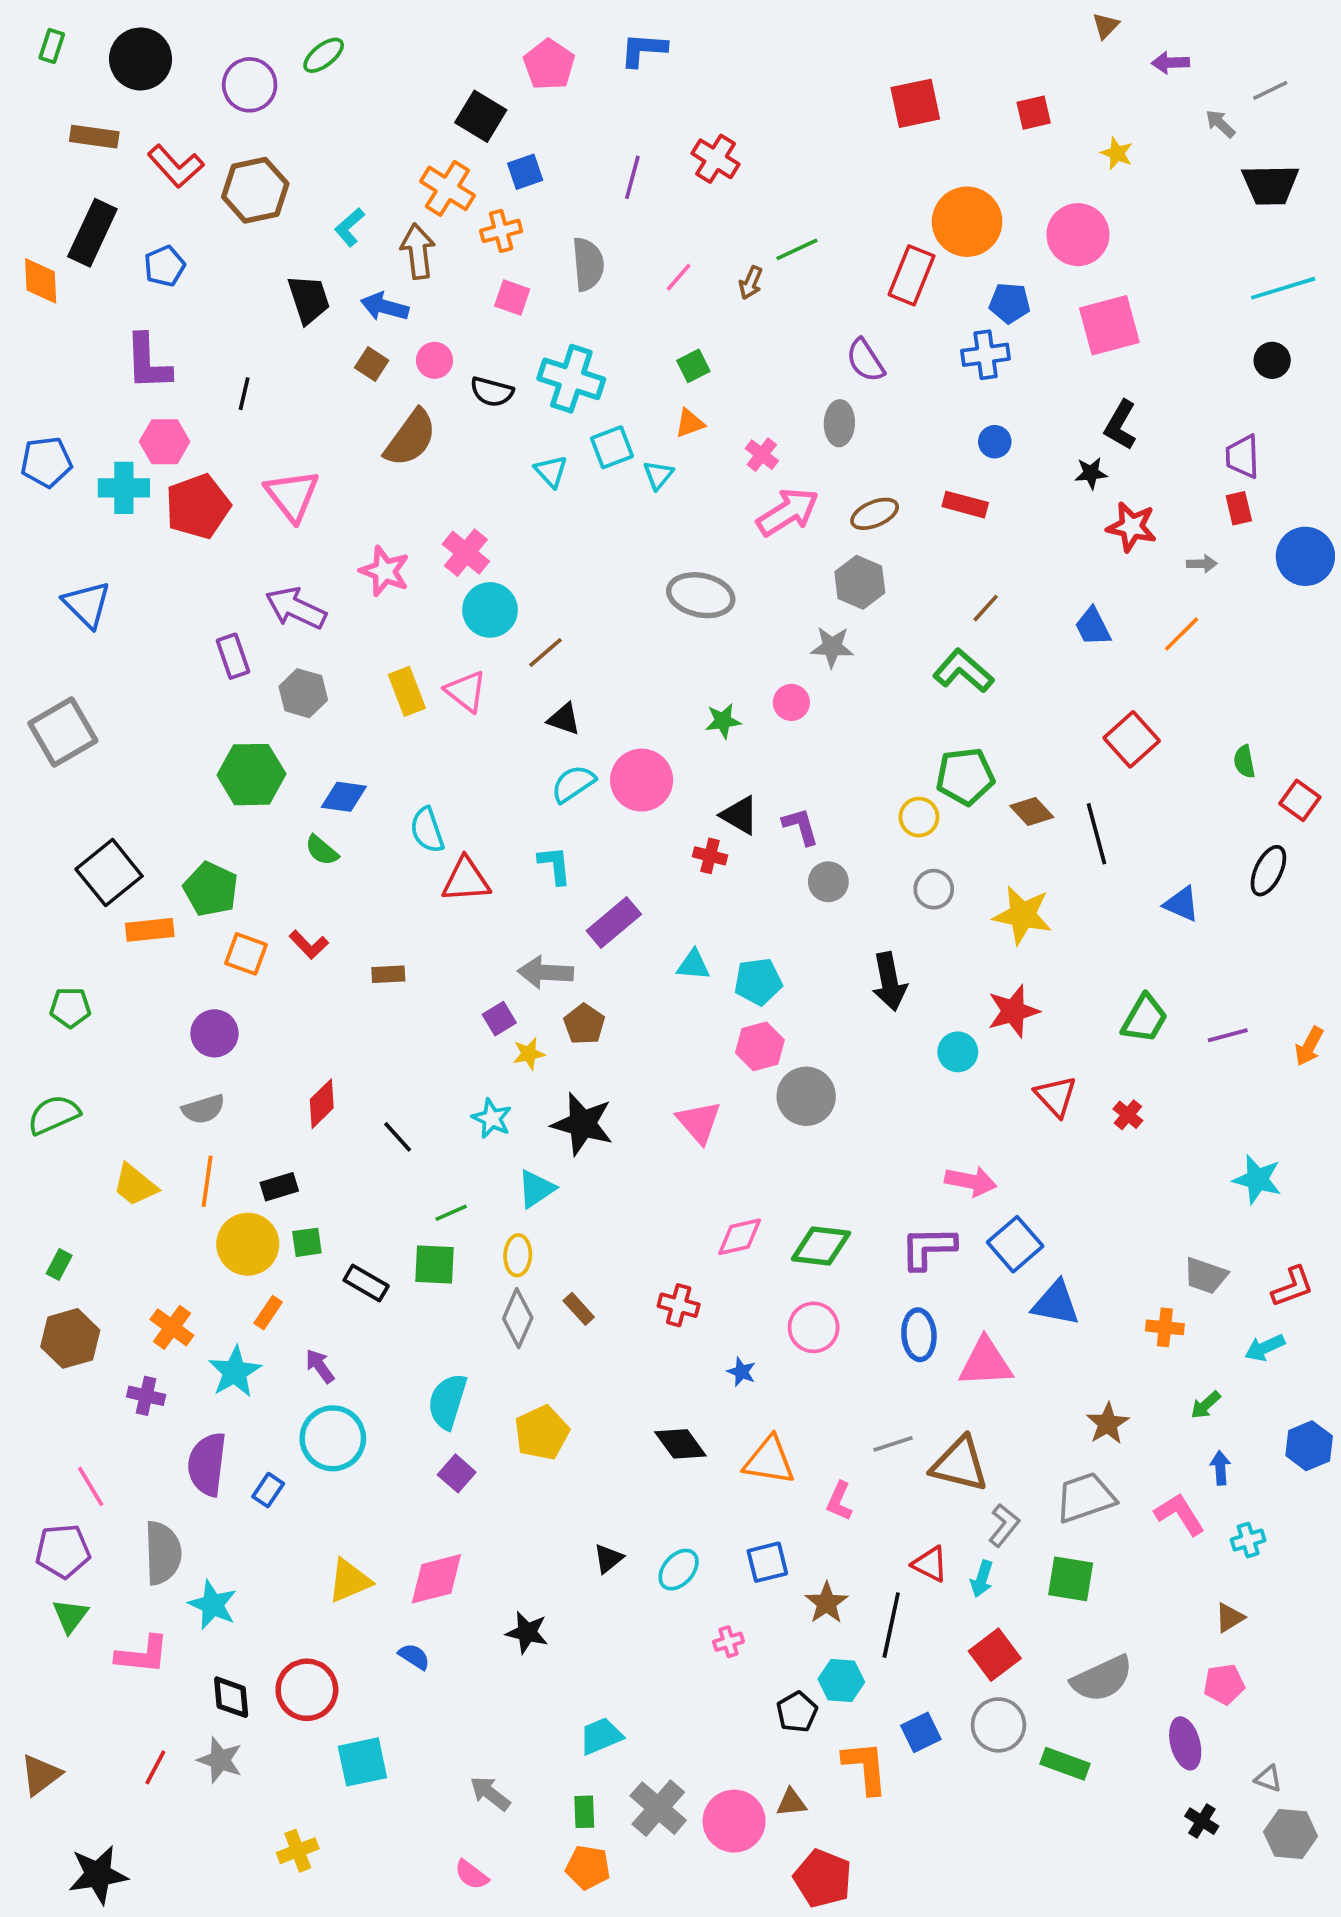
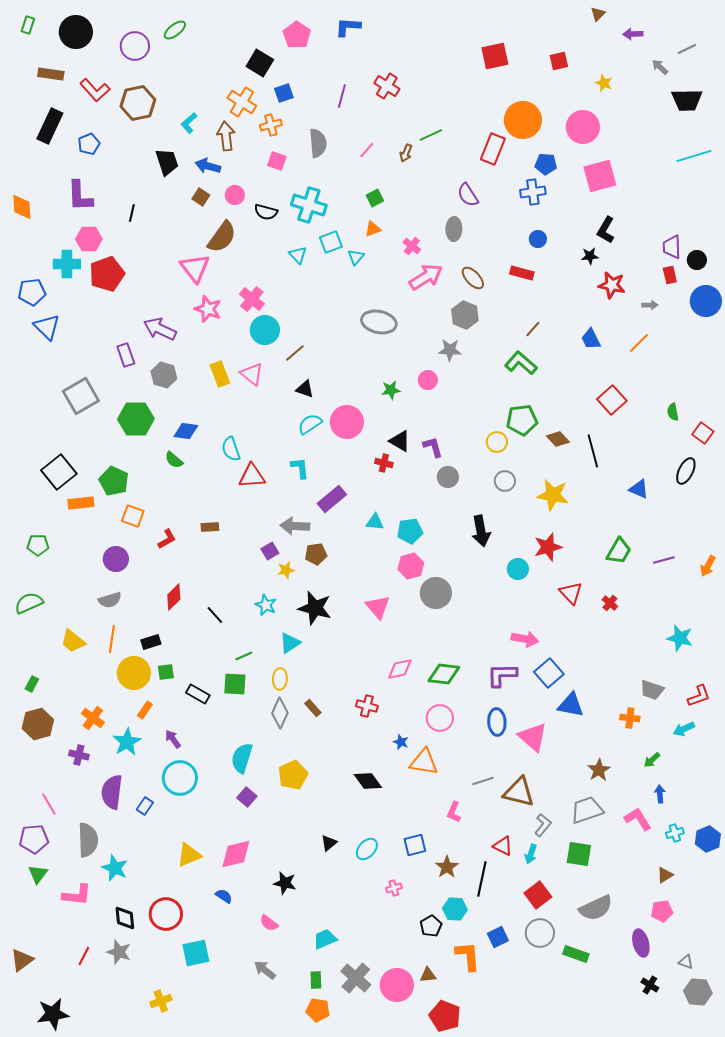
orange diamond: (41, 281) -> (22, 207), moved
black circle: (1272, 360) -> (697, 260), moved
blue pentagon: (46, 462) -> (32, 292), moved
pink triangle: (292, 495) -> (195, 268), moved
brown ellipse: (875, 514) -> (473, 278), turned 70
gray square: (63, 732) -> (81, 396), moved
red L-shape: (309, 945) -> (167, 539), moved, turned -75
brown pentagon: (584, 1024) -> (316, 554), turned 30
pink triangle: (986, 1363) -> (533, 737), turned 44
blue hexagon: (1309, 1446) -> (708, 839), moved
orange triangle: (769, 1461) -> (424, 762), moved
pink semicircle: (471, 1875) -> (269, 923), moved

